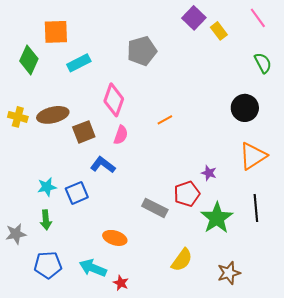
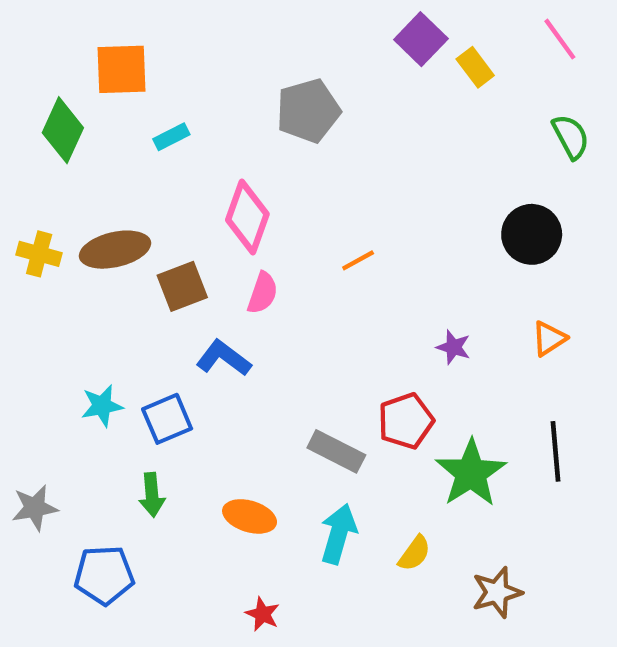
cyan rectangle: (79, 63) -> (171, 137), size x0.7
orange triangle: (253, 156) -> (549, 339), size x0.6
purple star: (209, 173) -> (454, 347), moved
green arrow: (46, 220) -> (152, 495), moved
yellow semicircle: (182, 260) -> (414, 553), moved, size x0.7
cyan arrow: (93, 268) -> (339, 534), moved, turned 84

